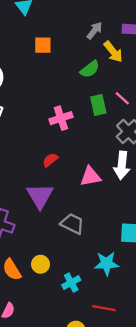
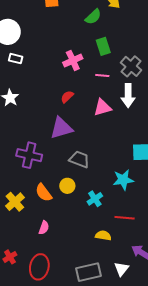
pink line: (122, 98) -> (102, 75), moved, turned -32
purple triangle: (40, 196) -> (61, 128), turned 50
gray trapezoid: (72, 224) -> (79, 159), moved

